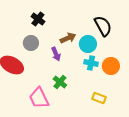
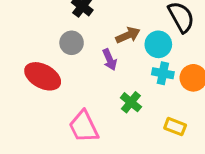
green cross: (60, 82) -> (131, 102), moved

